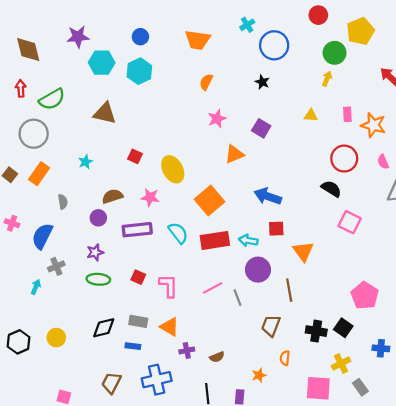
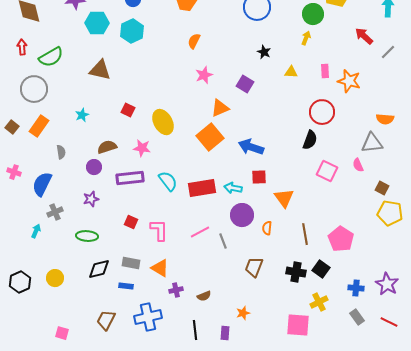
black star: (262, 82) -> (264, 52), moved
pink semicircle: (383, 162) -> (358, 165), moved
black semicircle: (331, 189) -> (310, 140), turned 78
orange square: (209, 201) -> (210, 137), moved
green ellipse: (98, 279) -> (87, 236), moved
brown line: (289, 290) -> (305, 234), moved
orange semicircle: (285, 358) -> (267, 228), moved
gray rectangle: (360, 387) -> (357, 317), moved

